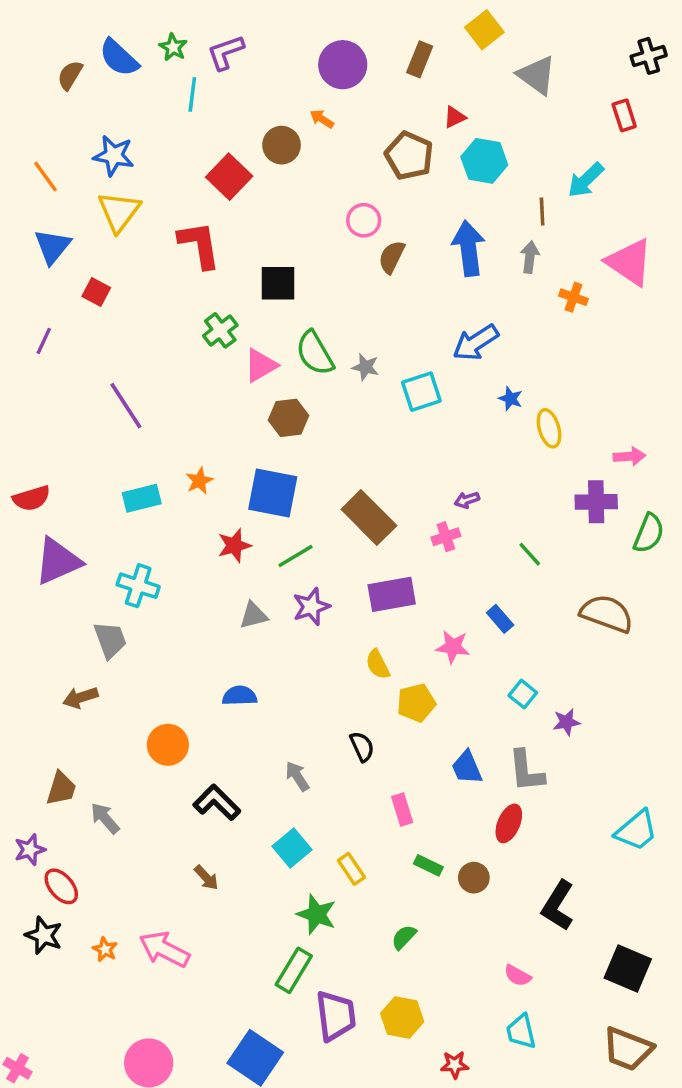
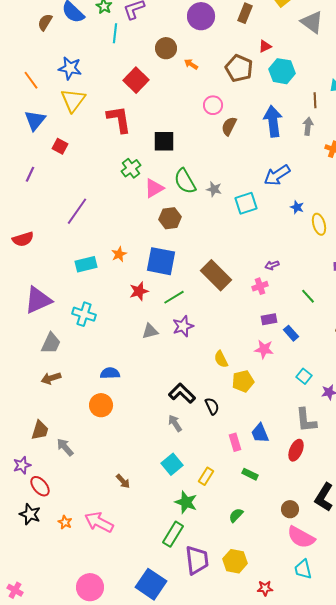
orange arrow: (322, 119) -> (191, 64), moved
brown circle: (282, 145) -> (166, 48), moved
purple line: (126, 406) -> (77, 211), turned 68
red semicircle: (32, 498) -> (23, 239), moved
purple rectangle: (392, 594) -> (269, 319), moved, size x0.6
gray trapezoid: (110, 640) -> (51, 343), moved, turned 45
blue semicircle: (240, 696) -> (110, 373), moved
blue trapezoid: (467, 768) -> (260, 433), moved
black L-shape: (217, 802) -> (182, 393), moved
yellow rectangle: (351, 869) -> (206, 476), turned 66
brown circle: (474, 878) -> (290, 509), moved
pink semicircle: (518, 976) -> (301, 537), size x1.8

